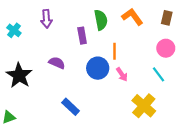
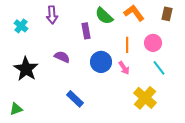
green semicircle: (101, 20) -> (104, 16), turned 144
pink circle: (166, 48) -> (153, 43), moved
orange line: (114, 51) -> (127, 45), moved

